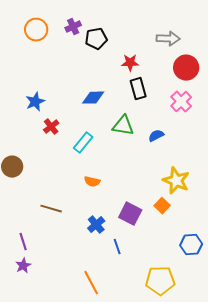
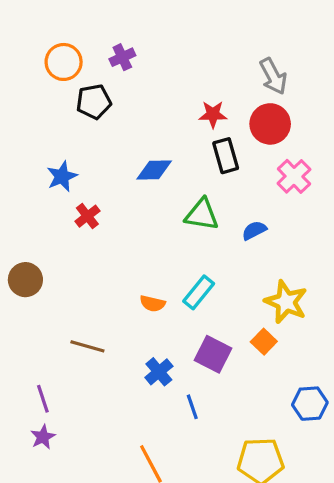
black pentagon: (96, 39) -> (94, 102), moved
gray arrow: (168, 39) -> (273, 76), turned 60
red circle: (186, 68) -> (270, 124), moved
cyan rectangle: (83, 143) -> (199, 292), moved

